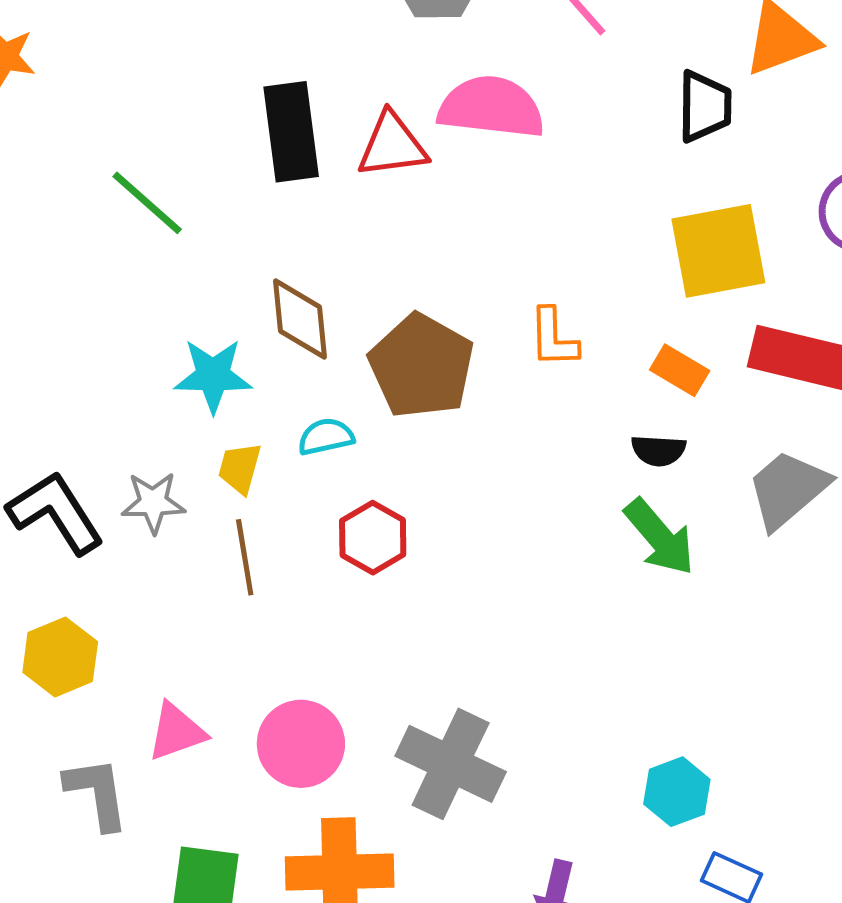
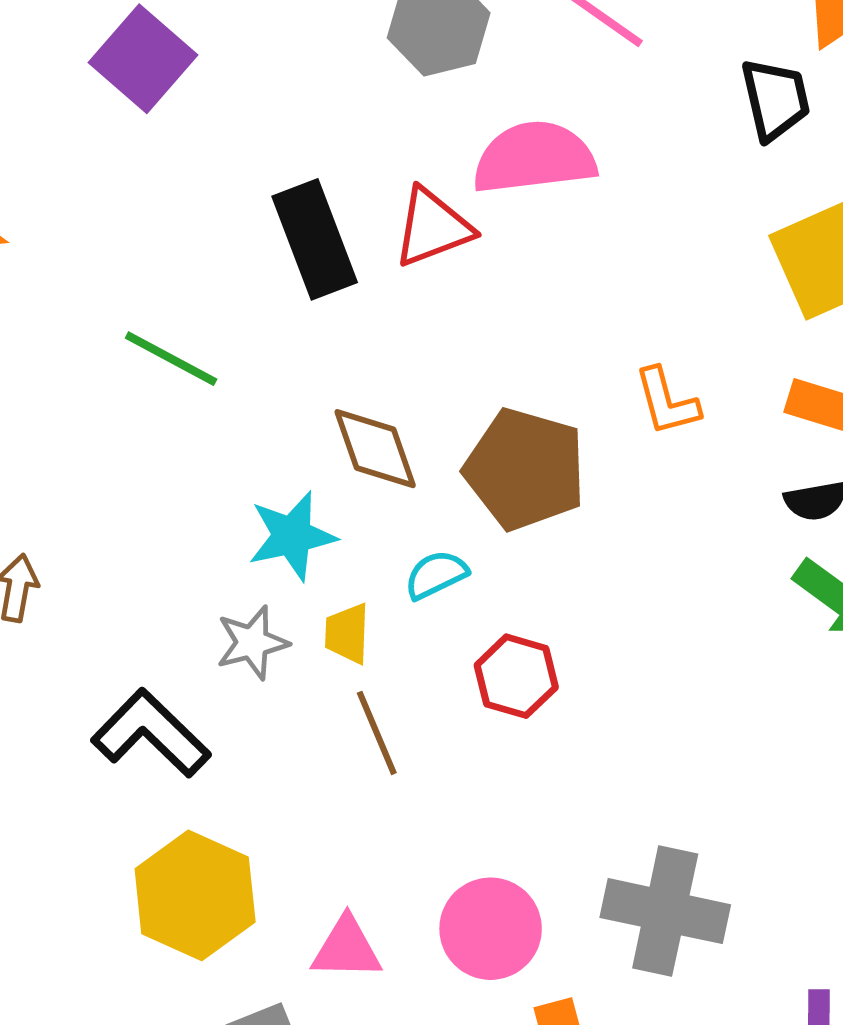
gray star: (153, 503) -> (252, 643), moved
yellow hexagon: (60, 657) -> (195, 895), size x1.4
pink triangle: (176, 732) -> (347, 948), turned 34

